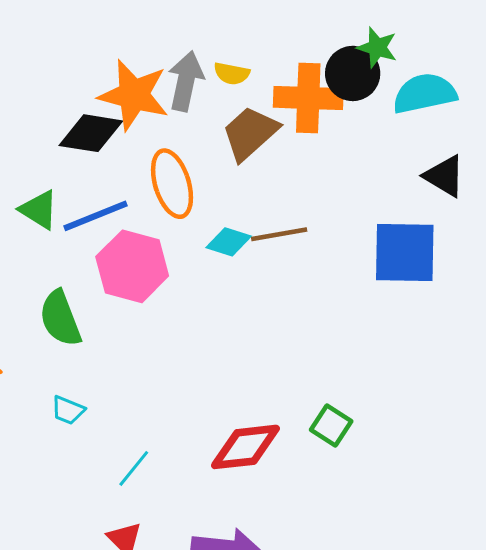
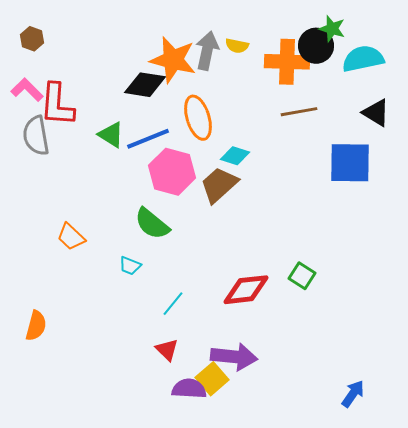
brown trapezoid: (250, 133) -> (219, 185), moved
brown line: (279, 234) -> (299, 112), moved
green semicircle: (60, 318) -> (152, 224), moved, turned -30

